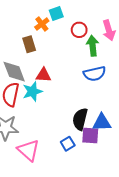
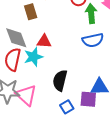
black semicircle: (80, 119) -> (60, 80), moved
pink triangle: (28, 150) -> (26, 95), moved

